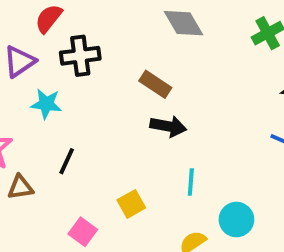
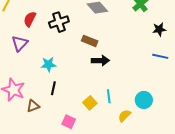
black cross: (80, 56) -> (59, 22), moved
cyan star: (46, 104) -> (48, 64), moved
cyan line: (191, 182) -> (109, 96), moved

